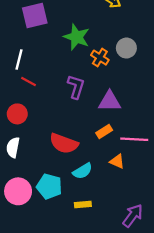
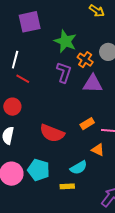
purple L-shape: (76, 87) -> (64, 72), moved
purple triangle: (110, 101) -> (93, 84), moved
cyan semicircle: (83, 171) -> (79, 168), moved

